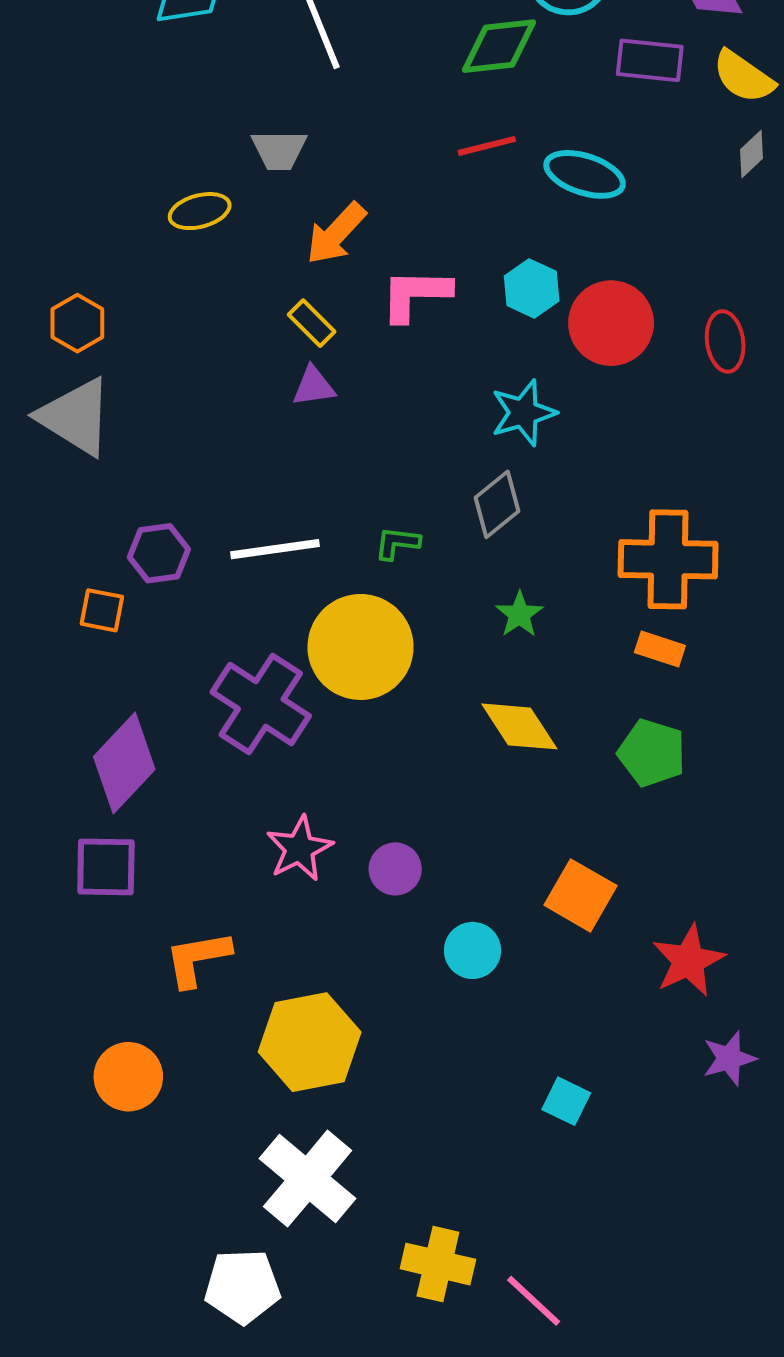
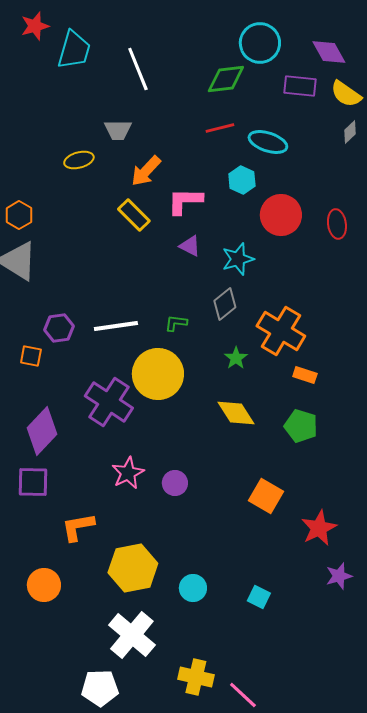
cyan hexagon: (532, 288) -> (242, 180), moved
yellow rectangle: (312, 323) -> (134, 215), size x1.4
purple triangle: (314, 386) -> (190, 246), moved, turned 35
orange cross: (668, 559) -> (281, 331), moved, turned 30
cyan circle: (473, 950) -> (193, 588), moved

